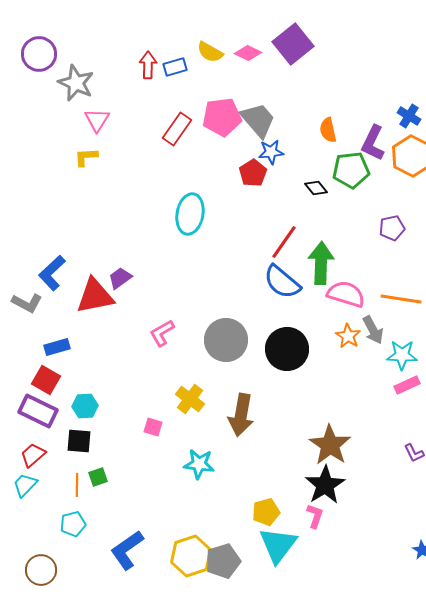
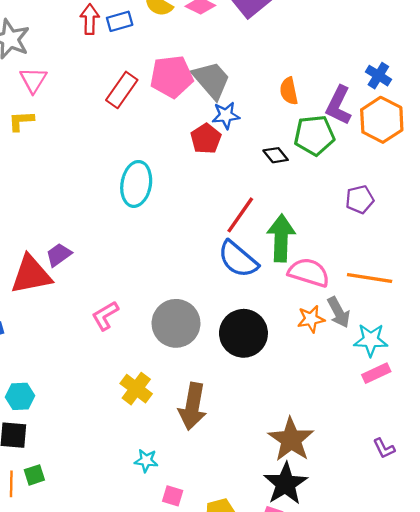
orange star: (348, 336) -> (311, 319), turned 30
pink square: (153, 427) -> (173, 496), moved
cyan star: (199, 464) -> (146, 461), size x0.7

